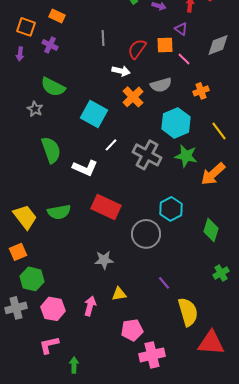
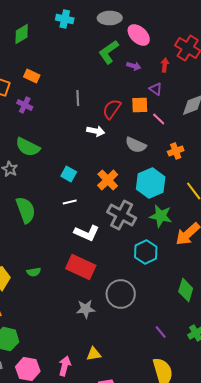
gray semicircle: (161, 85) -> (136, 145), turned 40
orange cross: (133, 97) -> (108, 180), moved
cyan square: (94, 114) -> (69, 174), size x0.6
white line: (111, 145) -> (70, 202), moved, turned 32
white L-shape: (85, 168) -> (87, 233), moved
cyan hexagon: (171, 209) -> (146, 252), moved
green semicircle: (59, 212) -> (34, 272), size x0.6
gray star: (104, 260) -> (86, 309), moved
purple line: (164, 283) -> (161, 332), moved

